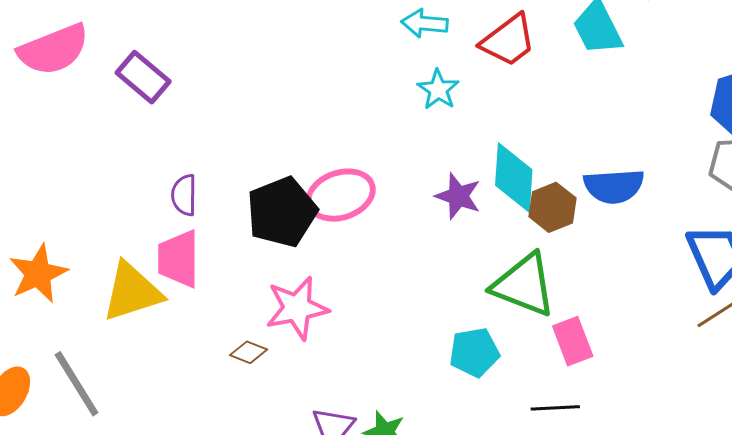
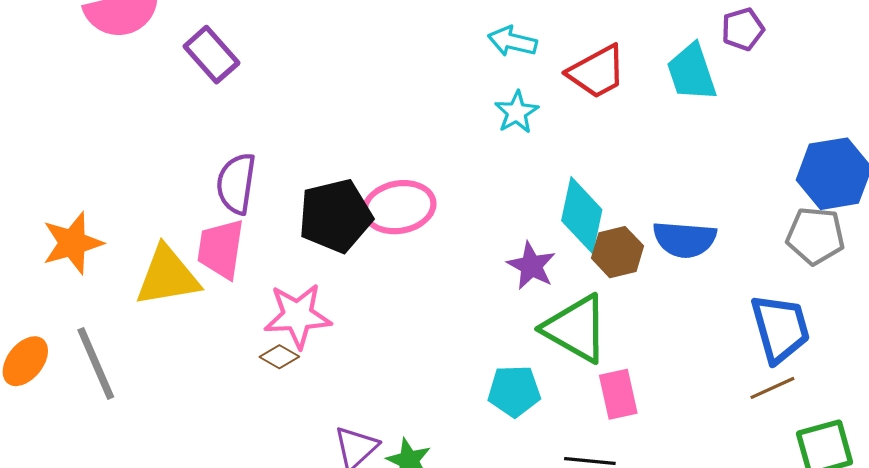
purple semicircle: (184, 195) -> (236, 184), size x1.4
purple star: (458, 196) -> (531, 266), moved
pink star: (297, 308) -> (298, 316), moved

